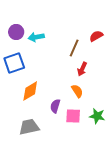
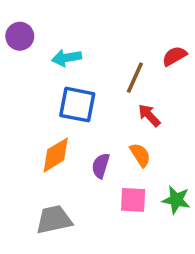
purple circle: (16, 32) -> (20, 36), moved
blue square: (14, 63) -> (77, 105), moved, turned 30
red arrow: (82, 69) -> (149, 115), turned 112
purple semicircle: (55, 106) -> (101, 166), moved

